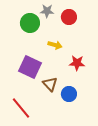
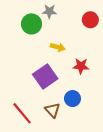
red circle: (69, 17) -> (90, 20), moved
purple square: (30, 67) -> (45, 77), moved, turned 30
brown triangle: (50, 84) -> (53, 110), moved

